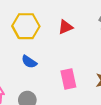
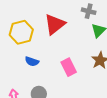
red triangle: (65, 27) -> (55, 24), size x1.6

